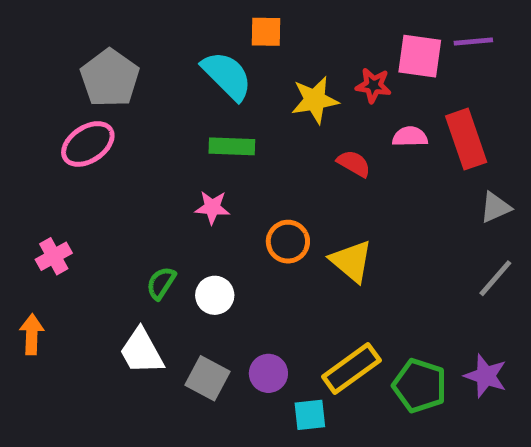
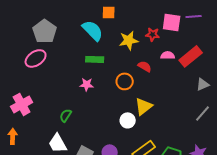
red rectangle: (466, 139) -> (191, 56), turned 70
orange circle: (288, 242) -> (125, 81), moved
pink cross: (54, 256) -> (22, 104), size x1.5
yellow triangle: (351, 261) -> (144, 106), turned 42
white circle: (215, 295) -> (128, 120), moved

